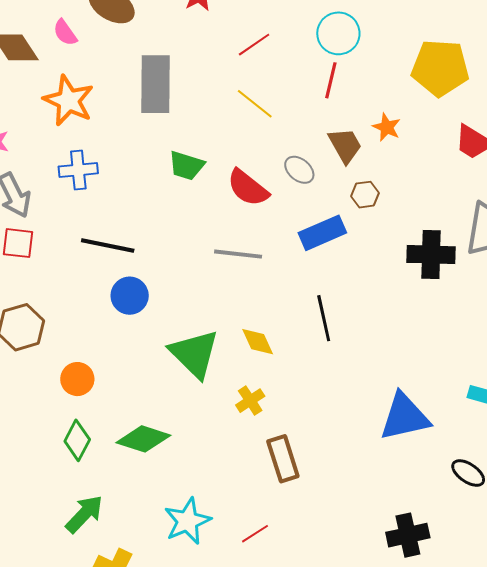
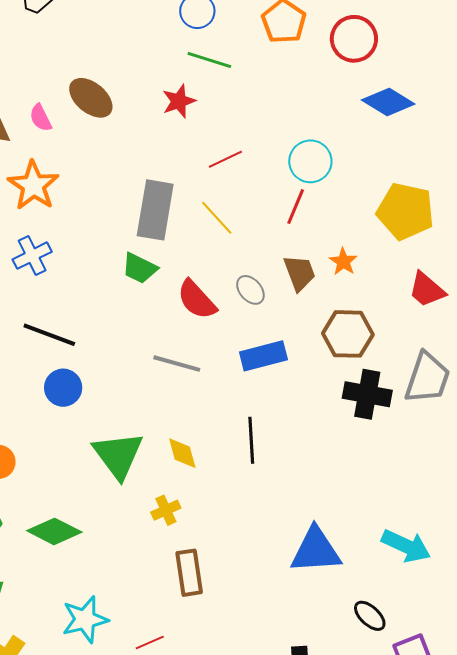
gray rectangle: (155, 84) -> (155, 210), moved
blue cross: (78, 170) -> (32, 256), turned -30
brown hexagon: (365, 195) -> (348, 334), moved, size x1.8

